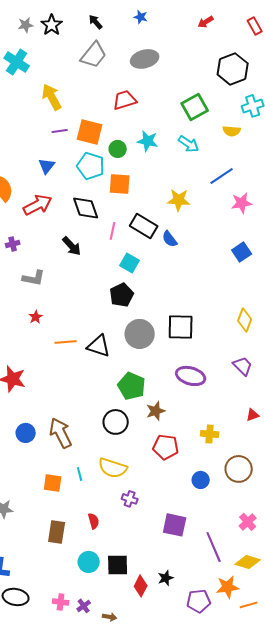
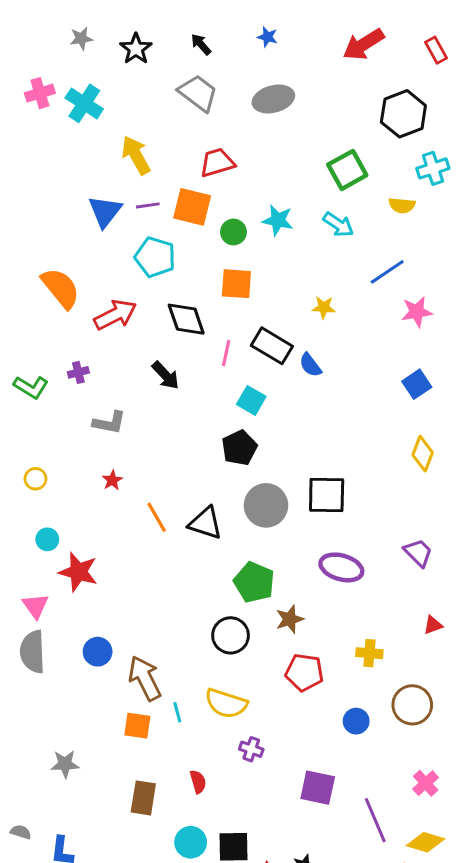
red arrow: (206, 22) -> (364, 44), size x1.8
gray star: (26, 25) -> (81, 38), moved
gray trapezoid: (94, 55) -> (198, 93), turned -92
red trapezoid: (125, 100) -> (217, 163), moved
blue triangle: (47, 166) -> (105, 211), moved, size x1.4
cyan pentagon: (91, 166) -> (155, 257), moved
yellow star: (179, 200) -> (324, 307), size x0.7
yellow diamond: (245, 320) -> (423, 454), moved
orange line: (66, 342) -> (157, 517), turned 65
brown arrow: (61, 433) -> (145, 678), moved

